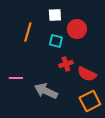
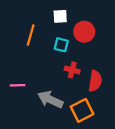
red cross: (66, 64) -> (72, 70), turned 32
red semicircle: (87, 74) -> (95, 81), turned -108
orange square: (90, 101) -> (82, 110), moved

